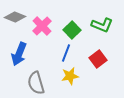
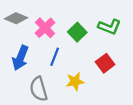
blue line: (66, 53) -> (55, 57), moved

